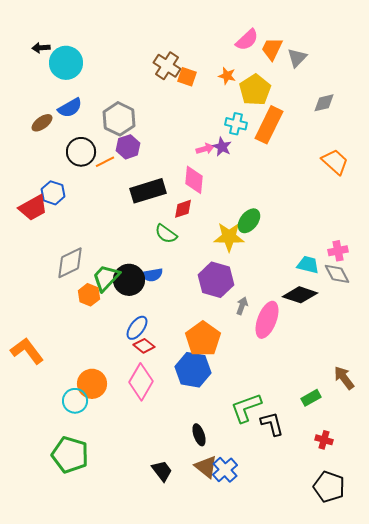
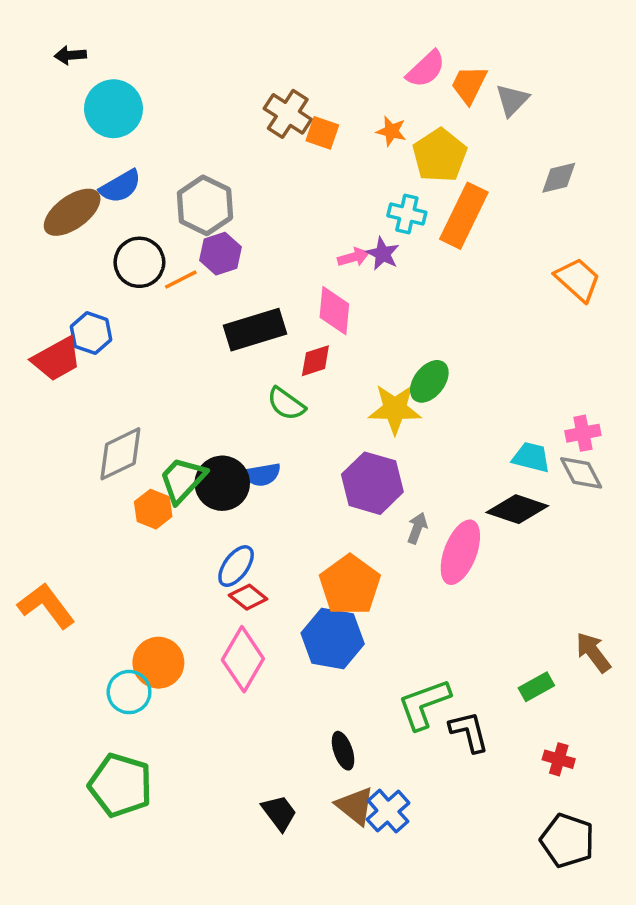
black arrow: (41, 48) -> (70, 55), moved
brown ellipse: (42, 123) -> (72, 212), size x1.6

